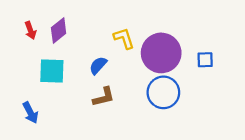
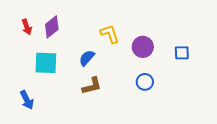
purple circle: (161, 53) -> (143, 47), size x0.6
blue circle: (163, 92) -> (145, 82), size x0.6

